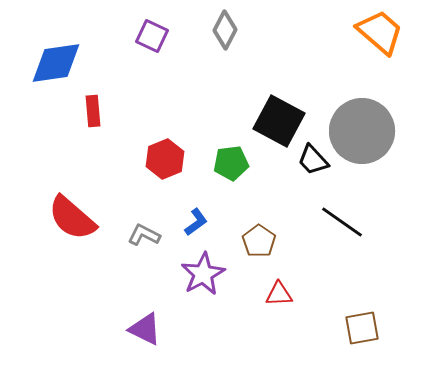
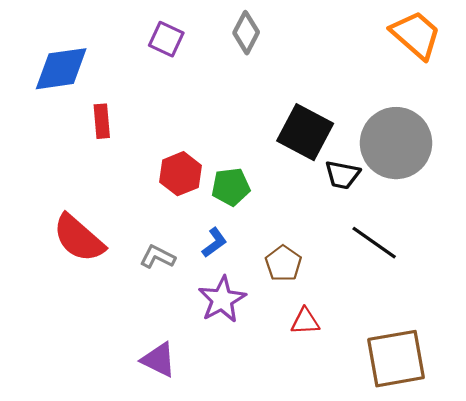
black trapezoid: (313, 160) -> (342, 175), turned -36
green pentagon: (231, 163) -> (231, 187), moved
brown square: (362, 328) -> (396, 359), size x1.6

